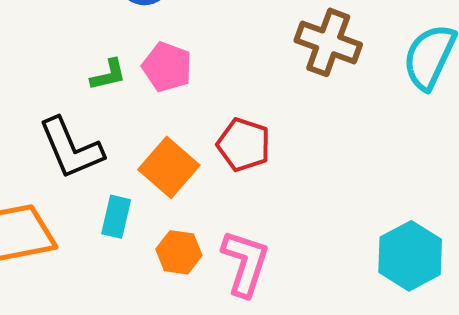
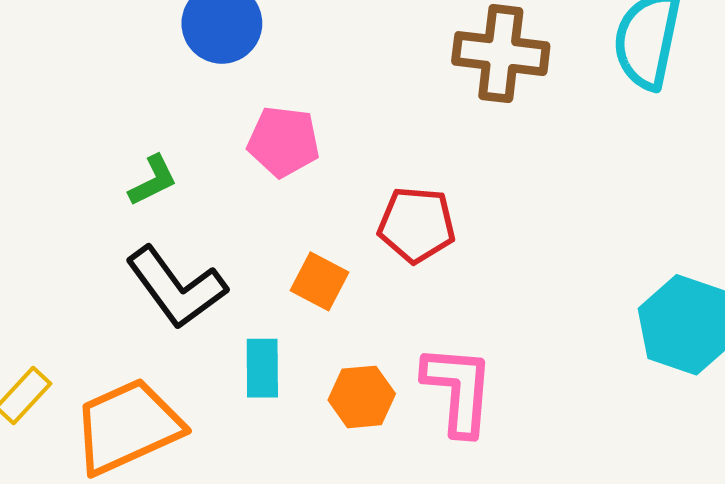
green L-shape: (108, 75) -> (153, 180), moved
orange square: (169, 167) -> (320, 281), size x0.7

